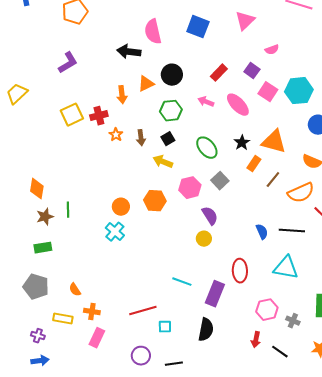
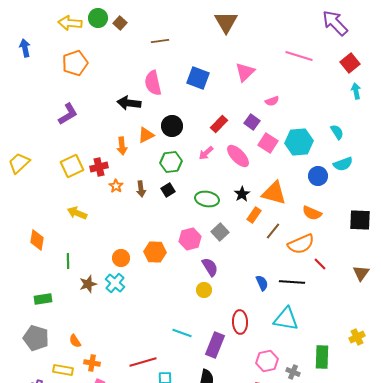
yellow trapezoid: (17, 94) -> (19, 163), moved
pink arrow: (206, 102) -> (206, 153), turned -63
green ellipse: (207, 148) -> (207, 199), turned -40
yellow arrow: (163, 162) -> (77, 213), moved
brown star: (45, 217) -> (88, 284), moved

